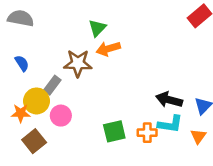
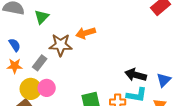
green triangle: (97, 28) -> (42, 17), moved
yellow circle: (36, 101) -> (31, 89), moved
orange star: (21, 113) -> (15, 66), moved

